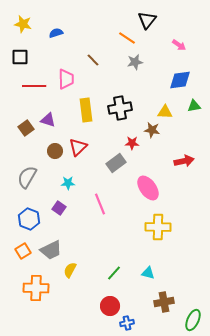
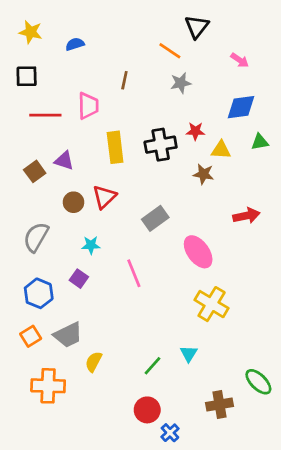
brown line: (93, 60) -> (124, 80), turned 56
red star: (132, 143) -> (195, 131), moved
yellow cross: (158, 227) -> (212, 304), turned 30
cyan triangle: (148, 273) -> (189, 354), moved, turned 48
green ellipse: (193, 320) -> (258, 382), moved, turned -70
blue cross: (127, 323) -> (170, 433), turned -32

